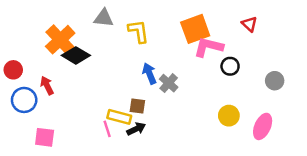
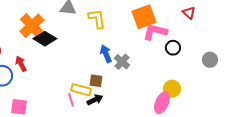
pink ellipse: (263, 126) -> (162, 103), moved

